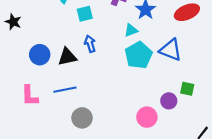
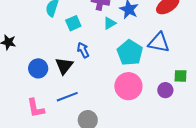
cyan triangle: (131, 30) -> (110, 23), moved
black triangle: (67, 57) -> (64, 66), turned -30
pink circle: (147, 117) -> (128, 86), moved, size x1.4

